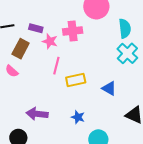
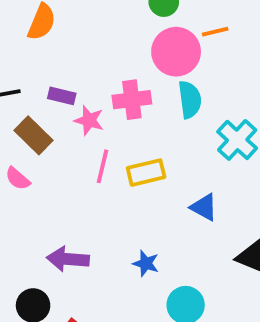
cyan semicircle: (125, 29) -> (190, 100), moved
brown rectangle: (21, 49) -> (34, 135), turned -72
yellow rectangle: (76, 80) -> (146, 173), moved

